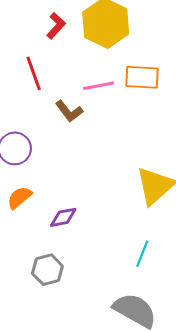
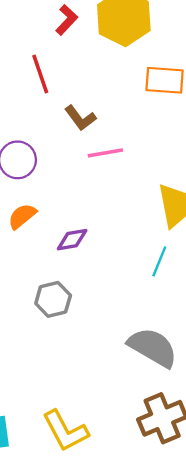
pink line: (99, 86) -> (105, 153), moved
cyan line: (142, 254) -> (159, 261), moved

